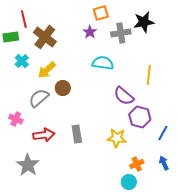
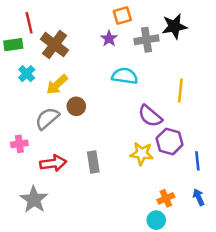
pink cross: (16, 119) -> (19, 144), turned -32
blue line: (163, 133) -> (197, 161), turned -35
yellow star: (117, 138) -> (142, 154), moved

